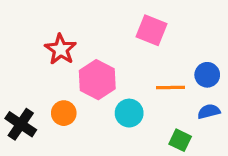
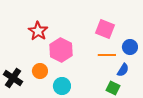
pink square: (151, 30) -> (105, 29), moved
blue semicircle: (209, 111) -> (123, 70), moved, turned 136
cyan circle: (129, 113) -> (62, 86), moved

